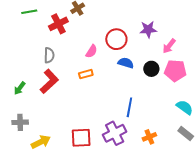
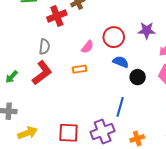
black circle: (151, 69) -> (138, 77), moved

